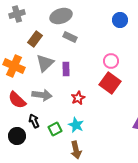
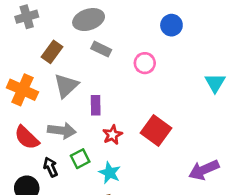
pink circle: (111, 61) -> (145, 63), moved
purple rectangle: (66, 69) -> (96, 105), moved
red square: (110, 83) -> (156, 131), moved
green square: (55, 129) -> (80, 159), moved

